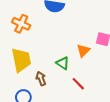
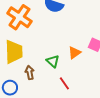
orange cross: (21, 24) -> (19, 17), size x1.4

